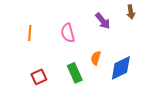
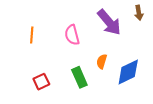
purple arrow: (103, 21) -> (109, 22), size x1.5

